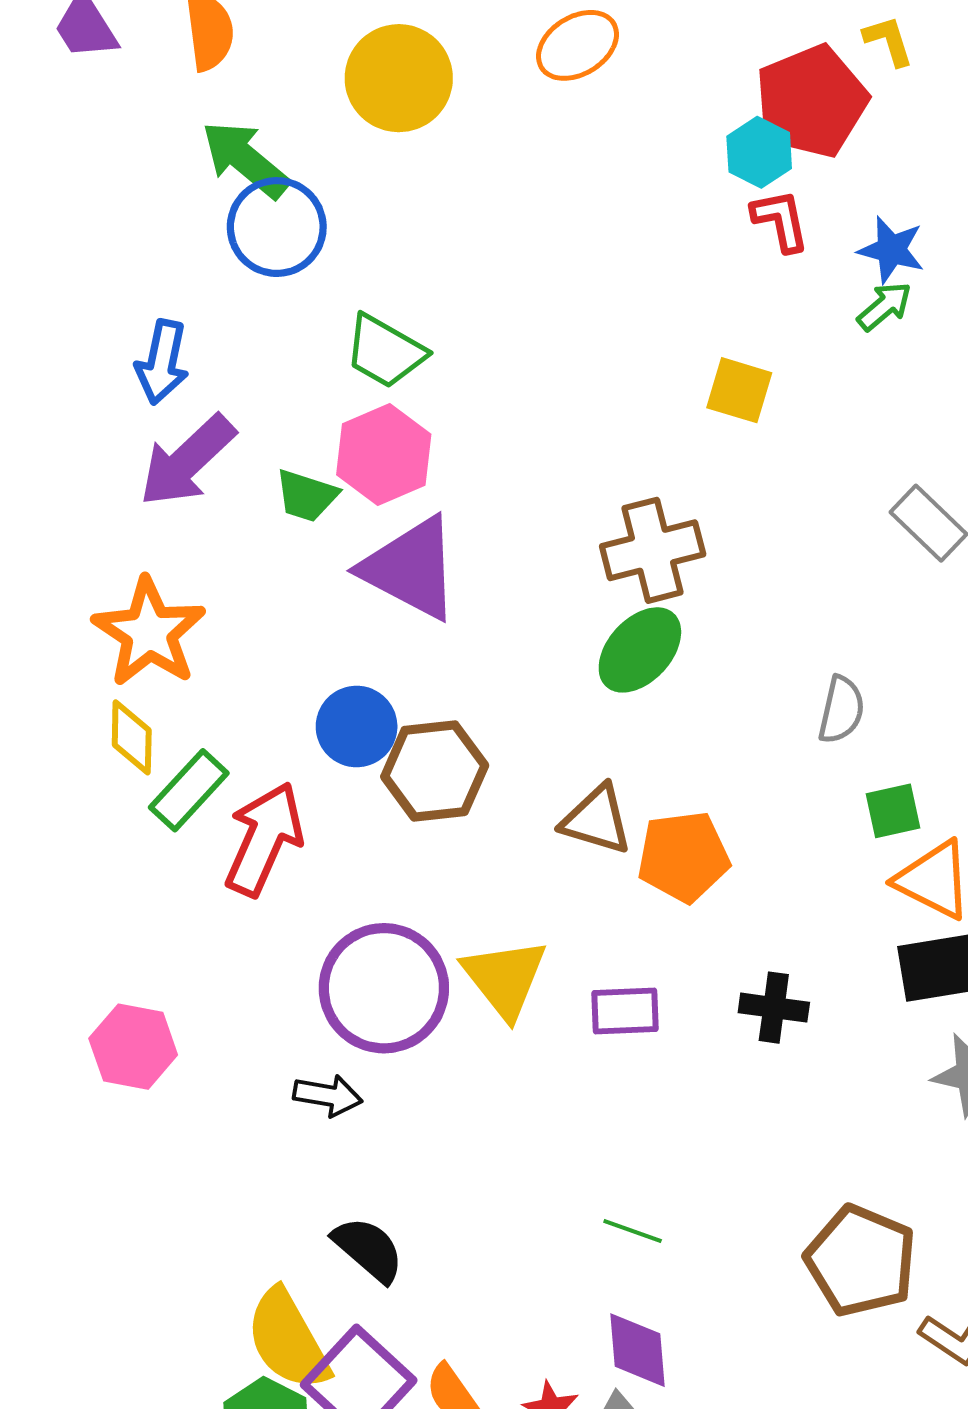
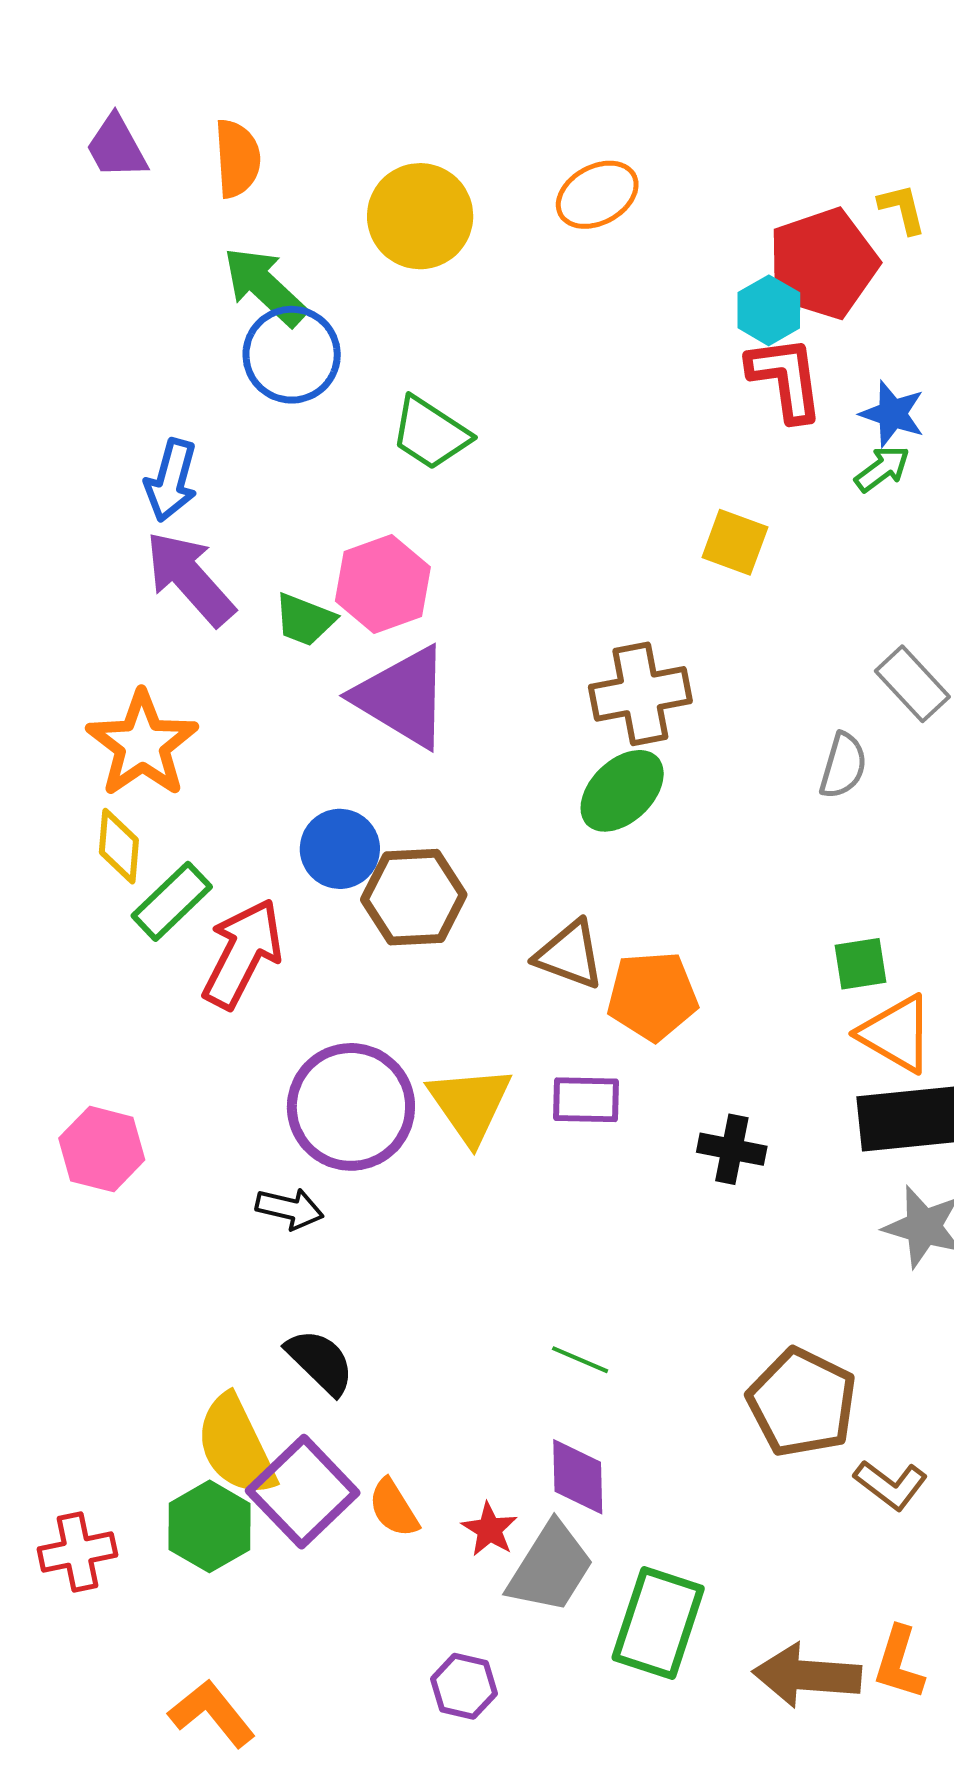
red L-shape: (780, 220) -> (786, 378), size x1.4
green trapezoid: (385, 351) -> (430, 433), moved
purple arrow: (187, 461) -> (190, 578), turned 88
gray semicircle: (841, 710) -> (843, 766), moved
purple rectangle: (625, 1011) -> (586, 1100), moved

